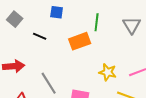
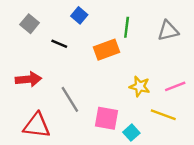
blue square: (57, 12) -> (79, 15), turned 32
gray triangle: (132, 25) -> (168, 31), turned 48

